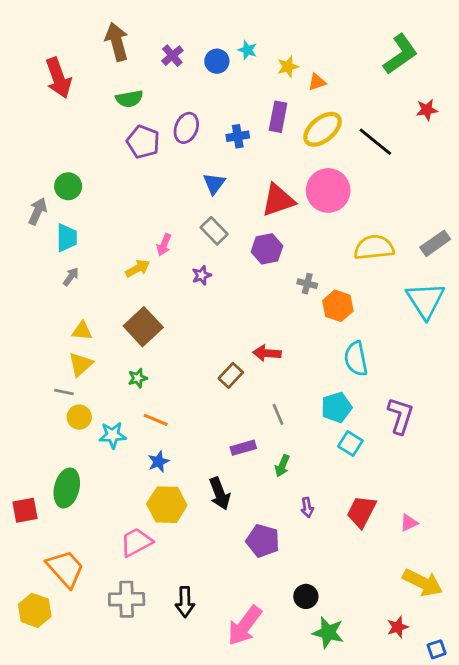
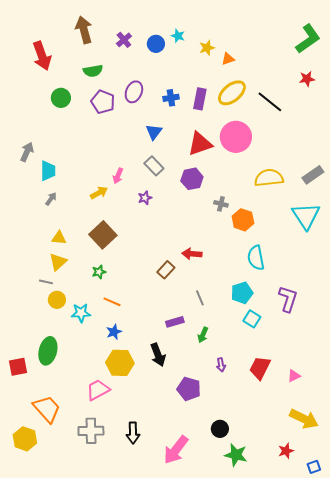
green L-shape: (400, 54) -> (308, 39), moved
purple rectangle: (278, 117) -> (200, 99), moved
green circle: (68, 186) -> (61, 98), moved

